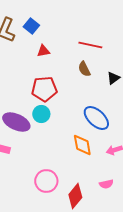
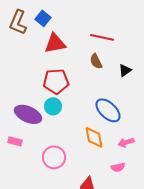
red triangle: (43, 51) -> (55, 43), size x1.6
pink circle: (46, 181) -> (54, 157), moved
pink semicircle: (106, 184) -> (118, 167), moved

